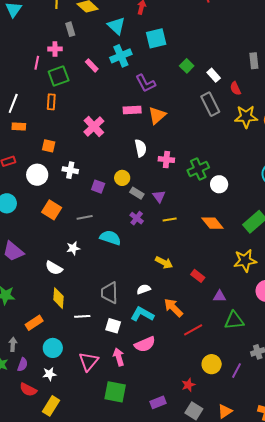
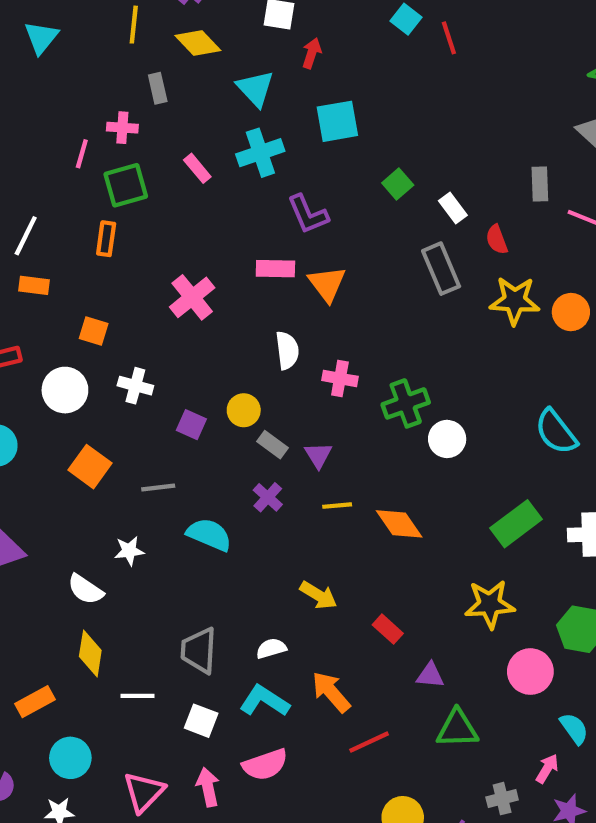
orange triangle: (157, 115) -> (327, 284), turned -30
orange diamond: (213, 223) -> (399, 524), moved

